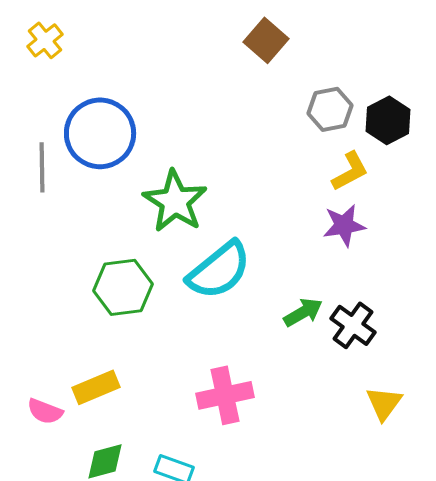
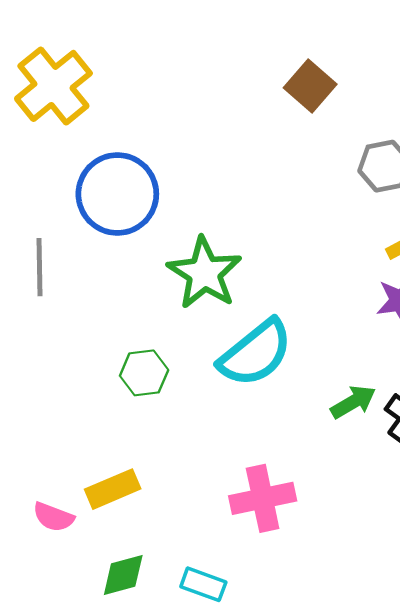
yellow cross: (45, 40) -> (53, 86), size x1.8
gray line: (42, 167) -> (39, 267), moved
green hexagon: (123, 287) -> (144, 373), size x0.7

